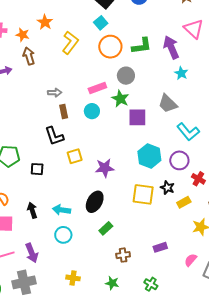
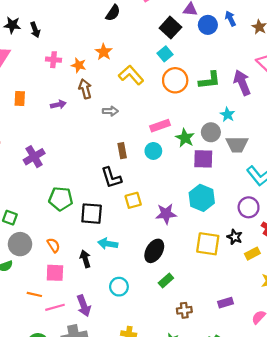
yellow L-shape: (70, 43) -> (131, 75), turned -80
cyan star: (181, 73) -> (227, 115), moved
gray circle: (126, 76) -> (211, 132), moved
gray arrow: (55, 93) -> (110, 111), moved
gray trapezoid: (168, 104) -> (237, 144), turned -45
cyan hexagon: (149, 156) -> (202, 198), moved
black square: (37, 169) -> (92, 214), size x1.5
cyan arrow: (62, 210) -> (108, 244), moved

